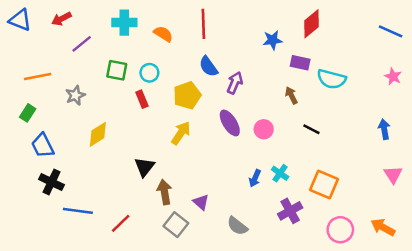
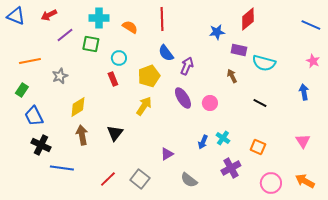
green square: (117, 70) -> (91, 44), moved
black line: (311, 129) -> (260, 103), moved
blue arrow: (384, 129) -> (304, 92), moved
pink triangle: (393, 174) -> (303, 141), moved
orange square: (324, 185) -> (258, 147), size x0.7
brown arrow: (164, 192) -> (82, 135), moved
purple triangle: (201, 202) -> (167, 154), moved, turned 48
red line: (121, 223) -> (108, 179), moved

